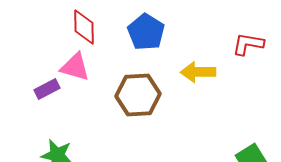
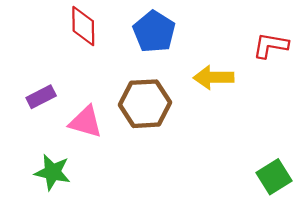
pink triangle: (75, 67) -> (86, 122), moved

